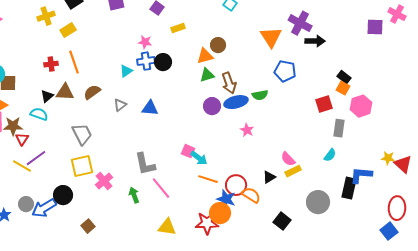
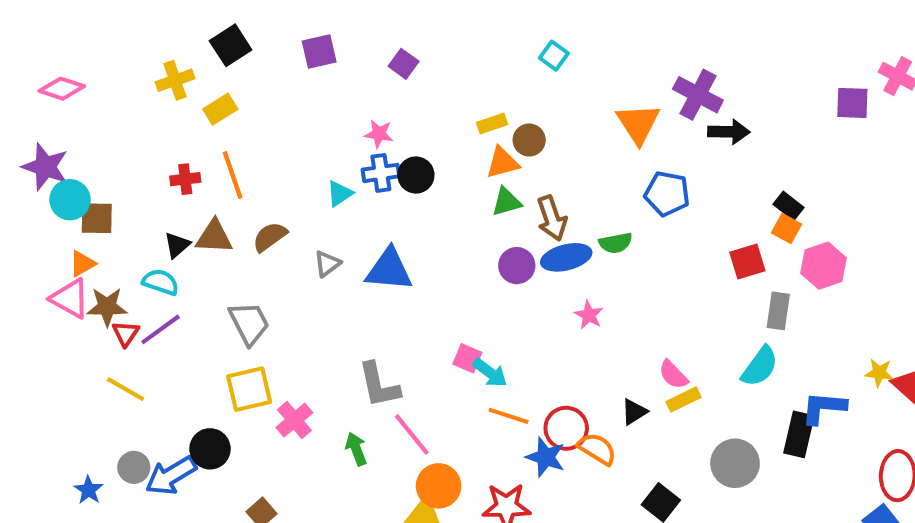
yellow rectangle: (178, 28) -> (492, 124), moved
blue triangle: (150, 108) -> (389, 270), size x1.4
cyan semicircle: (330, 155) -> (760, 366), size x1.5
purple line: (36, 158) -> (161, 329), moved
orange circle: (220, 213) -> (439, 486), moved

